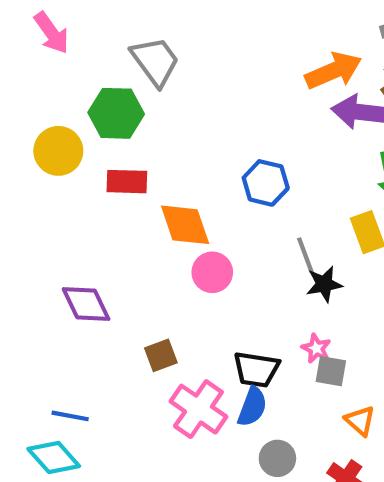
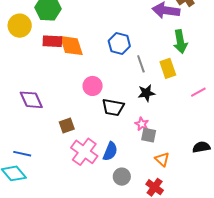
orange diamond: (185, 225) -> (71, 46), moved
gray line: (305, 255) -> (141, 64), moved
black trapezoid: (256, 369) -> (113, 107), moved

